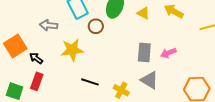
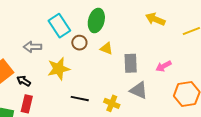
yellow triangle: (143, 13) -> (106, 48), moved
pink arrow: (168, 53) -> (164, 66), moved

